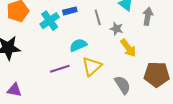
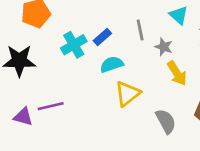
blue rectangle: (70, 11) -> (102, 37), moved, turned -32
cyan cross: (50, 21) -> (74, 45), moved
purple line: (60, 69) -> (51, 106), moved

